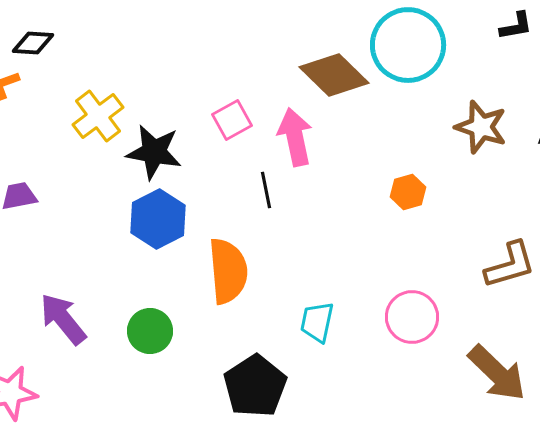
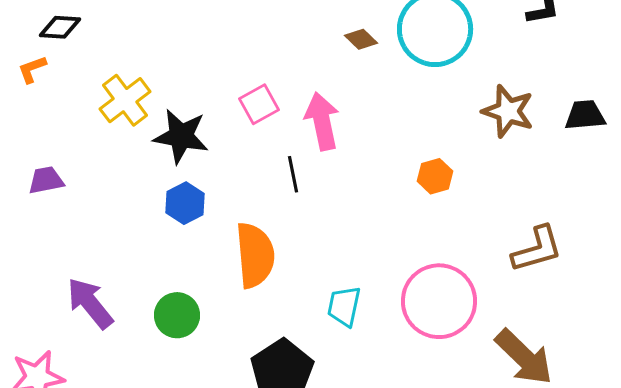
brown diamond: (334, 75) -> (361, 39), moved, size x0.5
blue hexagon: (158, 219) -> (185, 203), size x0.7
pink circle: (412, 317) -> (439, 301), size x1.4

